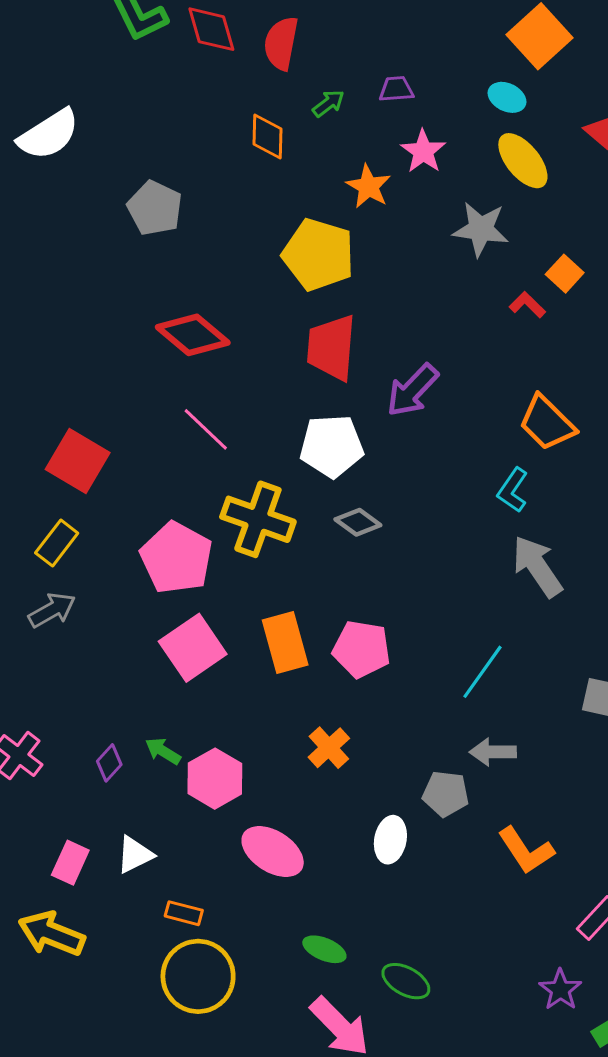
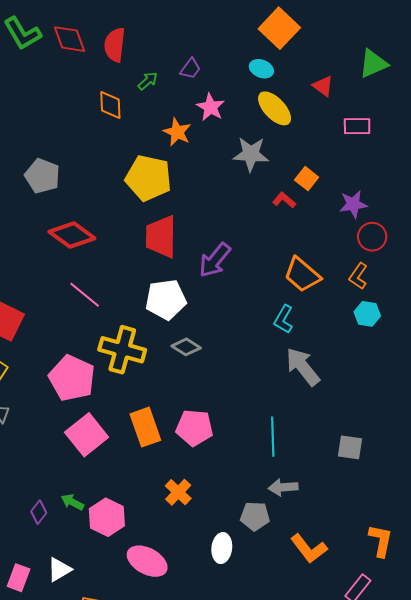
purple trapezoid: (396, 89) -> (190, 69), turned 135
gray pentagon: (155, 208) -> (42, 176), moved
cyan line: (482, 672) -> (273, 437), turned -33

